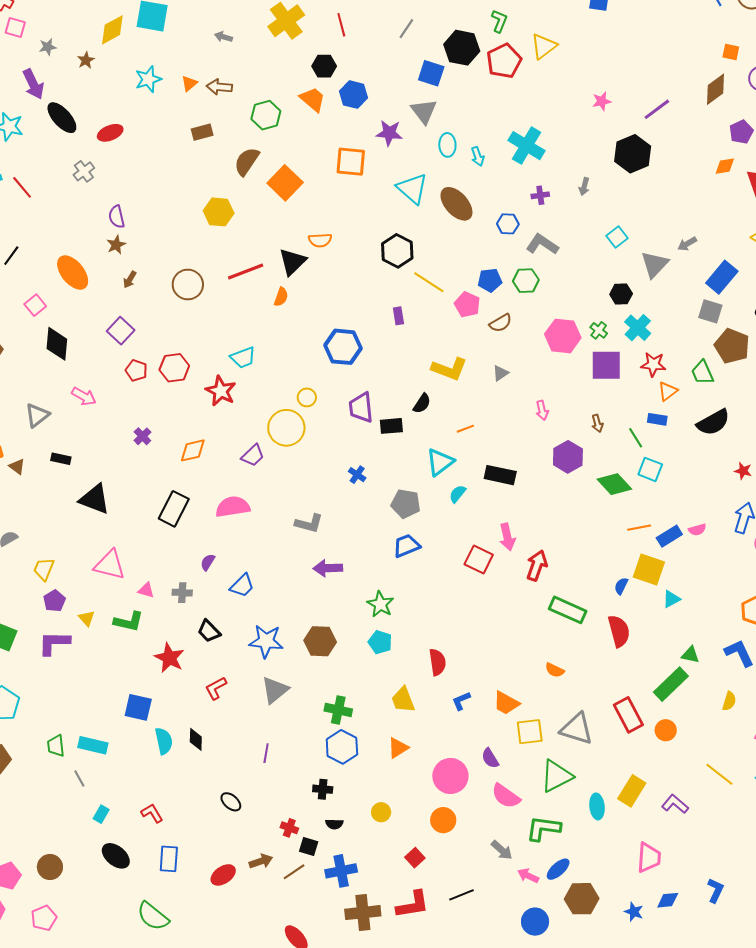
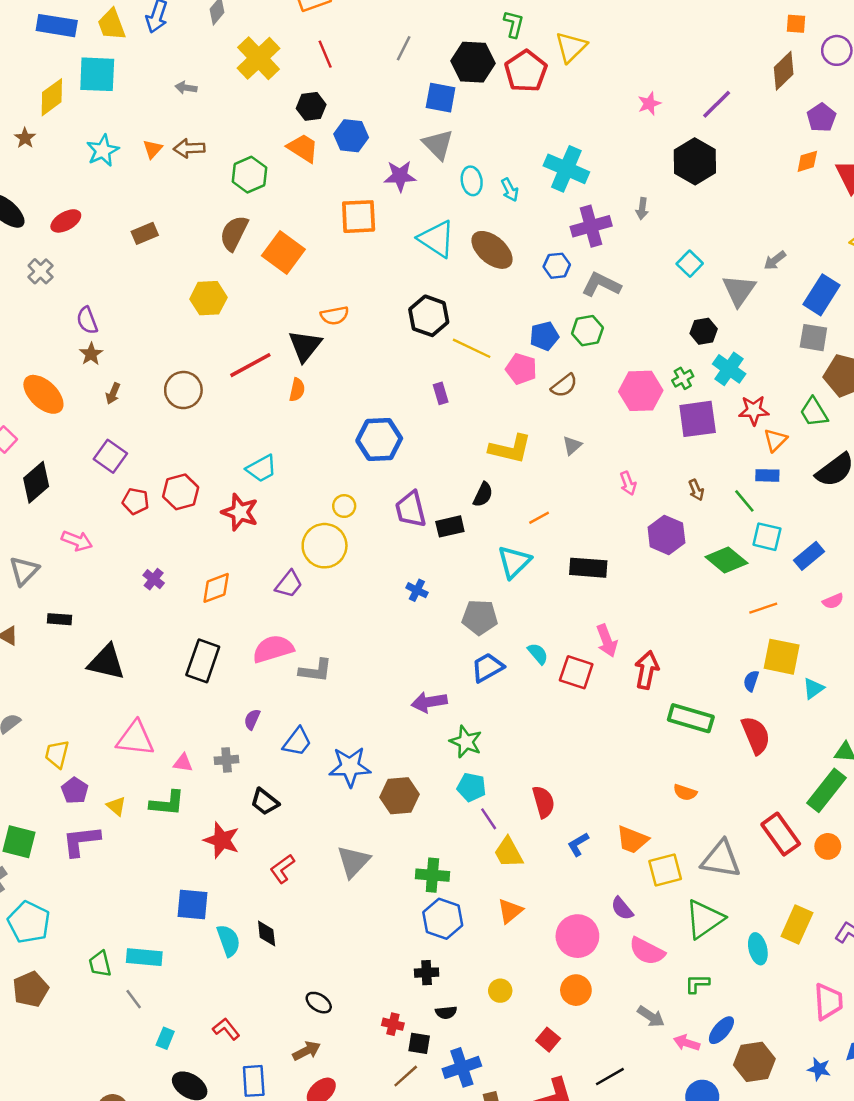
brown rectangle: (202, 132) -> (145, 233), moved
purple cross: (540, 195) -> (591, 226), size x1.8
green cross: (599, 330) -> (683, 378), turned 30
black diamond: (57, 344) -> (36, 482), turned 52
cyan semicircle: (458, 494) -> (538, 654), moved, turned 108
gray L-shape: (309, 523) -> (316, 671), moved
blue rectangle: (669, 536) -> (809, 556), moved
purple arrow: (328, 568) -> (429, 702), moved
blue star: (266, 641) -> (350, 767), moved
purple line: (266, 753) -> (489, 819), moved, turned -36
green L-shape: (543, 828) -> (697, 984), size x0.6
brown arrow: (261, 861) -> (307, 1051), moved

